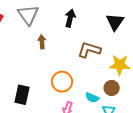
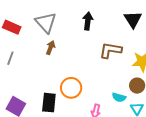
brown arrow: (42, 42) -> (51, 48), moved, turned 32
orange circle: (62, 82) -> (71, 88), moved

